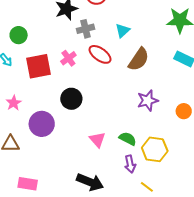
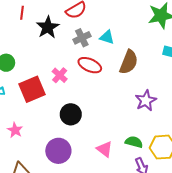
gray cross: (86, 29) -> (82, 38), moved
cyan triangle: (123, 31) -> (107, 37), turned -49
purple circle: (42, 124) -> (58, 151), moved

